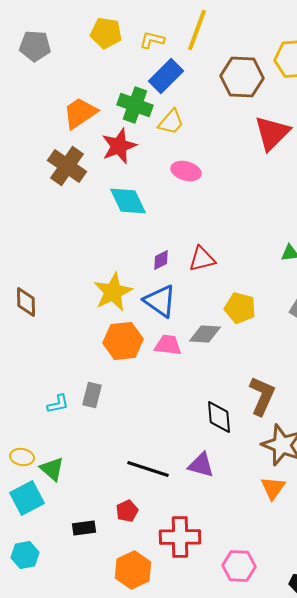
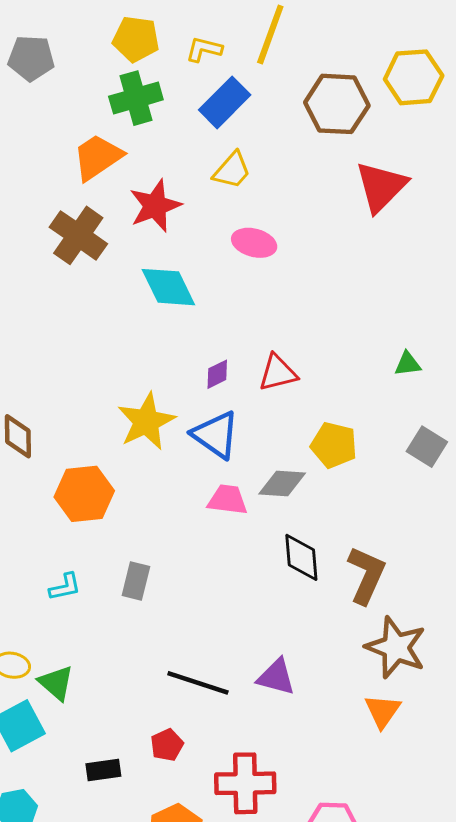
green cross: (135, 105) -> (136, 98), moved, turned -36
orange hexagon: (123, 341) -> (84, 494), moved
gray rectangle: (92, 395) -> (136, 581), moved
black diamond: (219, 417) -> (301, 557), moved

